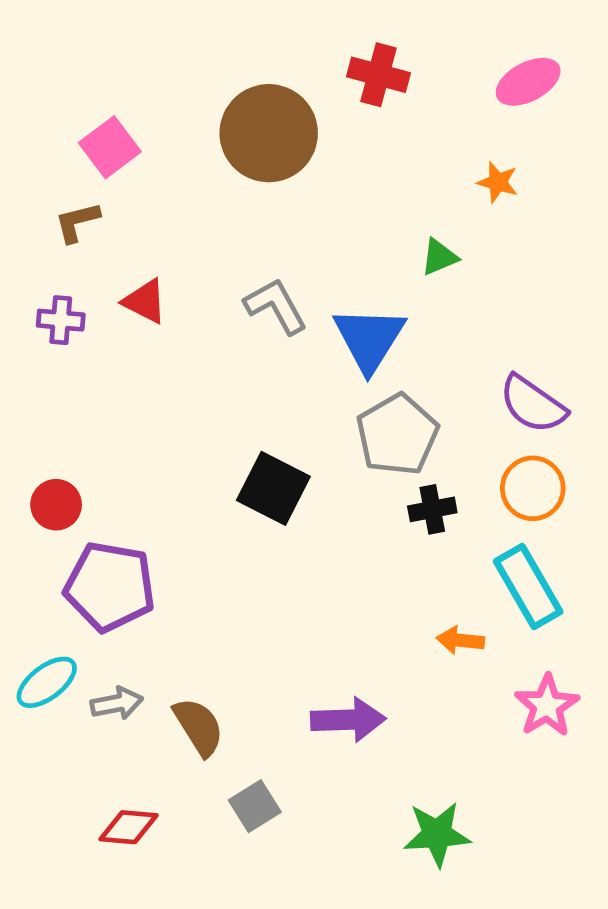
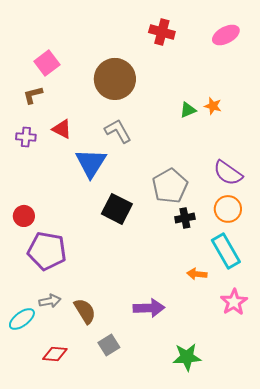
brown circle: (269, 133) -> (115, 79), moved
orange star: (498, 182) -> (213, 106), moved
blue triangle: (369, 339) -> (91, 163), moved
cyan ellipse: (47, 682) -> (22, 319), moved

